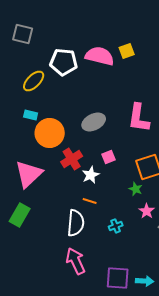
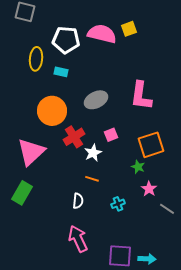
yellow ellipse: (34, 81) -> (36, 59), turned -40
cyan rectangle: (31, 115) -> (61, 72), moved
white semicircle: (76, 223) -> (78, 201), size x0.6

